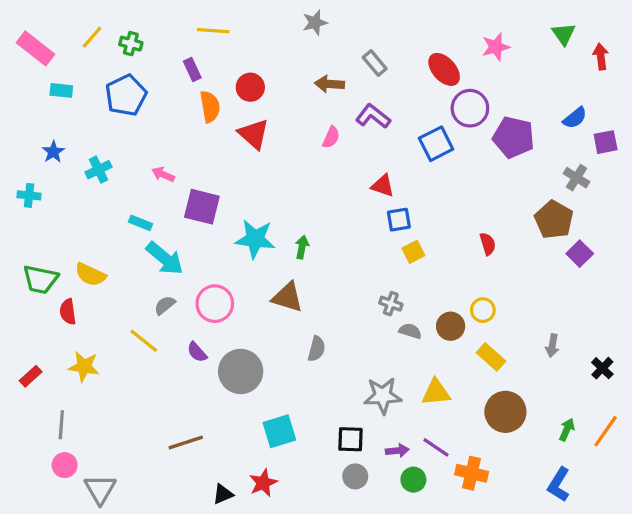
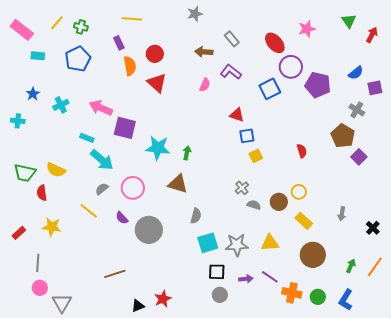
red arrow: (601, 57) -> (372, 35), turned 35
pink arrow: (163, 174) -> (101, 108), size x1.6
gray cross: (391, 304) -> (242, 188), turned 32
cyan square: (279, 431) -> (208, 243), moved
green circle: (413, 480) -> (318, 297), moved

